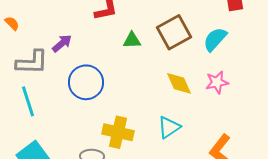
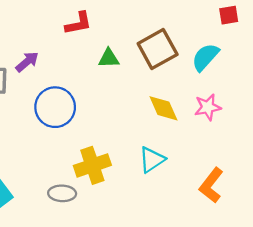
yellow cross: (118, 132) -> (92, 165), turned -32

